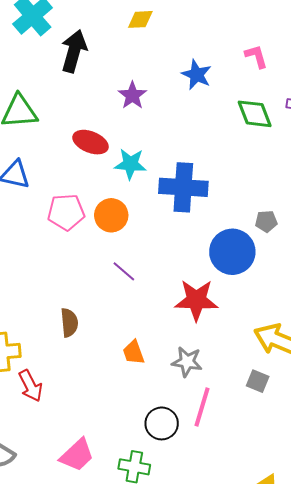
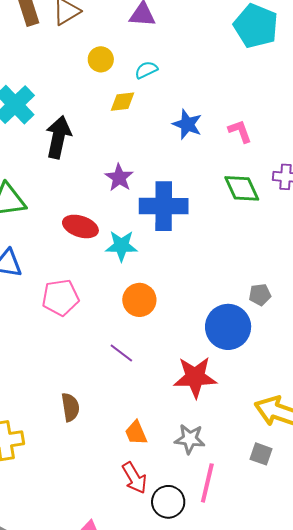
blue star: (197, 75) -> (187, 124), moved
blue cross: (183, 187) -> (164, 206), moved
orange circle: (111, 215) -> (139, 300), moved
red arrow: (31, 386) -> (134, 478), moved

